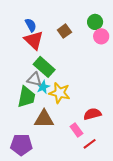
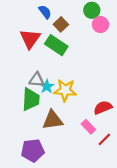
blue semicircle: (31, 25) -> (45, 12), moved
red triangle: (34, 40) -> (30, 39), turned 30
green rectangle: (44, 67) -> (56, 45), moved

